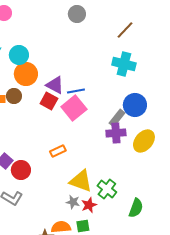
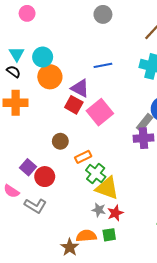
blue line: (76, 91) -> (103, 65), moved
brown circle: (14, 96) -> (60, 141), moved
green cross: (107, 189) -> (96, 173), moved

